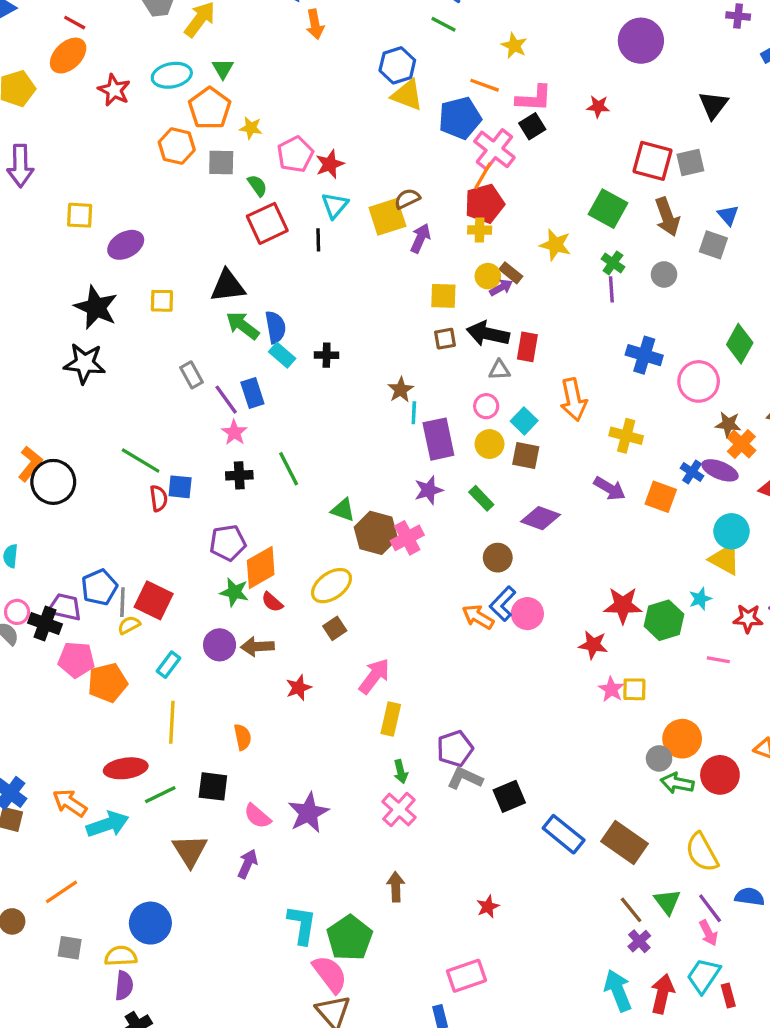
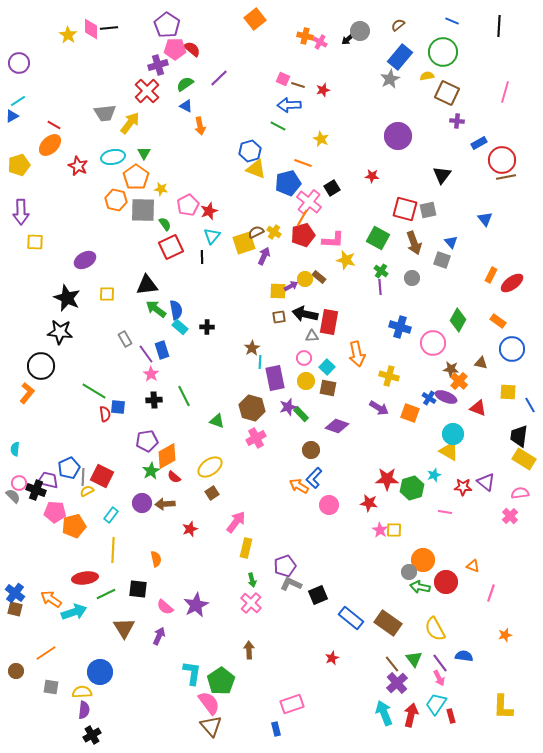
pink L-shape: (534, 98) -> (333, 240), moved
gray square: (221, 163) -> (143, 210), size x1.5
yellow square: (80, 215) -> (35, 242), moved
yellow cross: (480, 230) -> (274, 232), moved, turned 32
purple arrow: (501, 288) -> (291, 286), moved
red rectangle: (527, 347) -> (329, 322), size x1.4
black circle: (53, 482) -> (41, 366), moved
purple star: (429, 490) -> (288, 407), moved
brown hexagon: (376, 533) -> (252, 408), moved
green star: (234, 592) -> (151, 471), turned 30
pink circle: (527, 614) -> (329, 505), moved
red star: (488, 907) -> (332, 658), moved
purple cross: (639, 941) -> (397, 683), size x1.5

